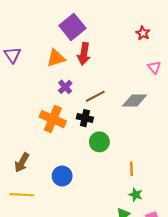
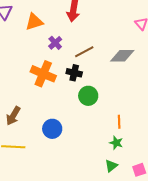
orange triangle: (56, 58) -> (34, 22), moved
green star: (136, 195) -> (116, 143), moved

